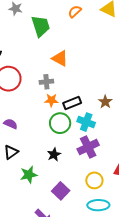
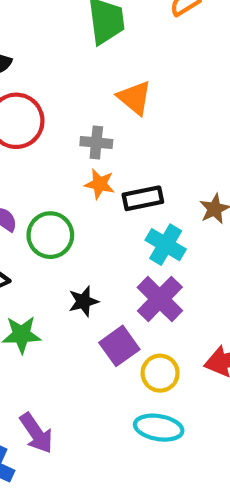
green circle: (60, 123) -> (50, 235), moved
purple cross: (88, 147) -> (160, 299), turned -30
purple square: (61, 191) -> (119, 346), moved

